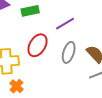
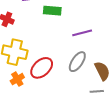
red ellipse: (38, 45) -> (42, 68), moved

